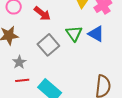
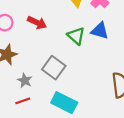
gray square: (48, 45) -> (54, 68), moved
red line: (22, 80) -> (23, 101), moved

